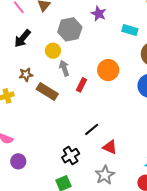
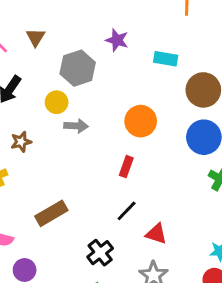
gray arrow: (64, 68) -> (76, 126), turned 119
red rectangle: (82, 85) -> (126, 167), moved
brown rectangle: (47, 91) -> (51, 213), moved, turned -55

